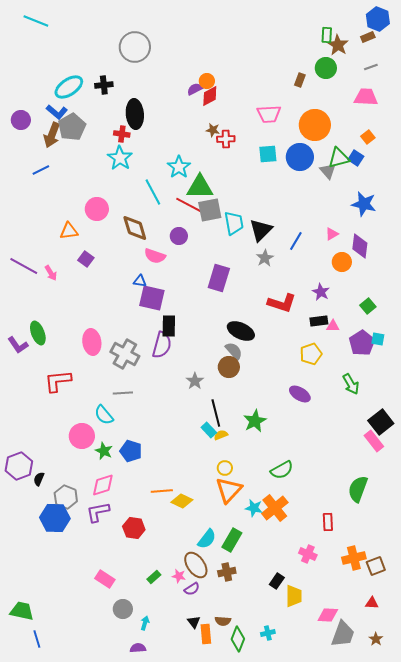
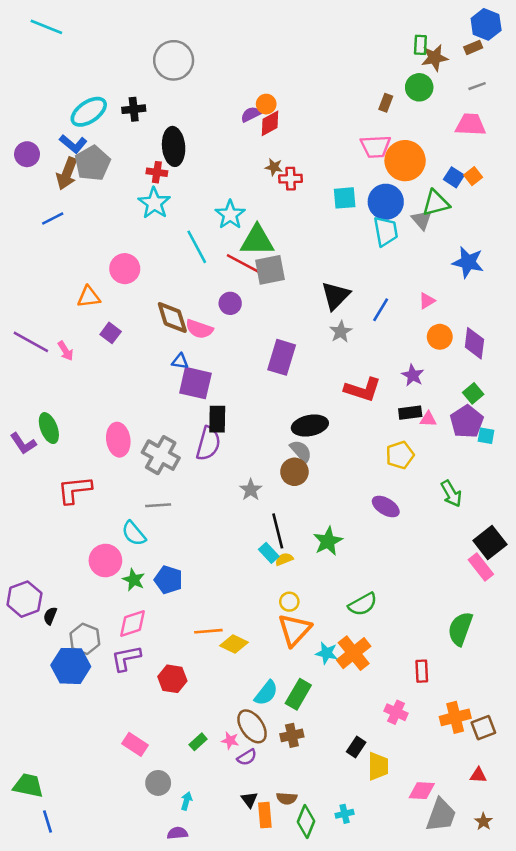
brown star: (338, 45) -> (435, 58), turned 30
pink trapezoid: (269, 114) -> (375, 146), moved
blue square: (356, 158) -> (454, 177), moved
cyan trapezoid: (234, 223) -> (386, 231), moved
brown diamond: (135, 228) -> (172, 317), moved
purple diamond: (360, 246) -> (474, 343), moved
black ellipse: (241, 331) -> (310, 426), turned -36
purple pentagon: (362, 343) -> (467, 422), moved

